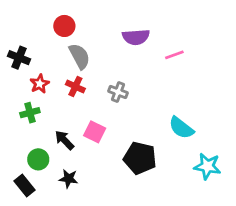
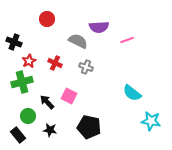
gray semicircle: (79, 56) -> (78, 41), moved, turned -36
green cross: (30, 113) -> (22, 82), size x1.5
black pentagon: (140, 158) -> (89, 127), moved

